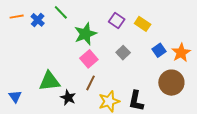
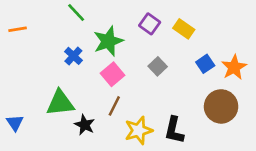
orange line: (17, 17) -> (18, 29), moved
blue cross: (38, 20) -> (73, 56), moved

